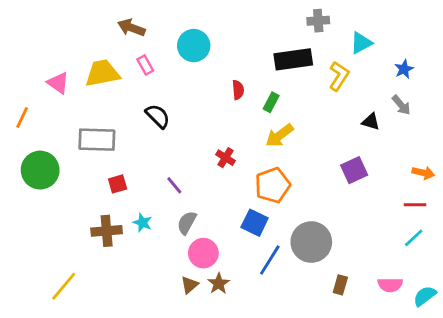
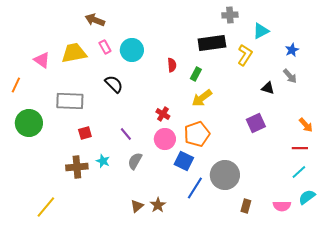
cyan circle: (194, 46) -> (132, 50), moved
orange arrow: (423, 173) -> (306, 125), turned 35
pink circle: (203, 253) -> (165, 139), moved
cyan semicircle: (425, 296) -> (307, 197), moved

